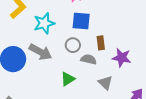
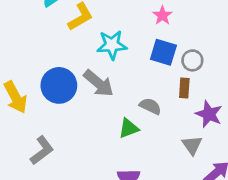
gray circle: (73, 45) -> (192, 60), moved
gray semicircle: (89, 59) -> (150, 106), moved
gray triangle: (105, 83) -> (192, 145), moved

